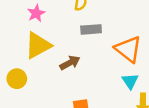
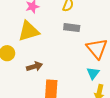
brown arrow: (70, 63) -> (34, 66), moved

